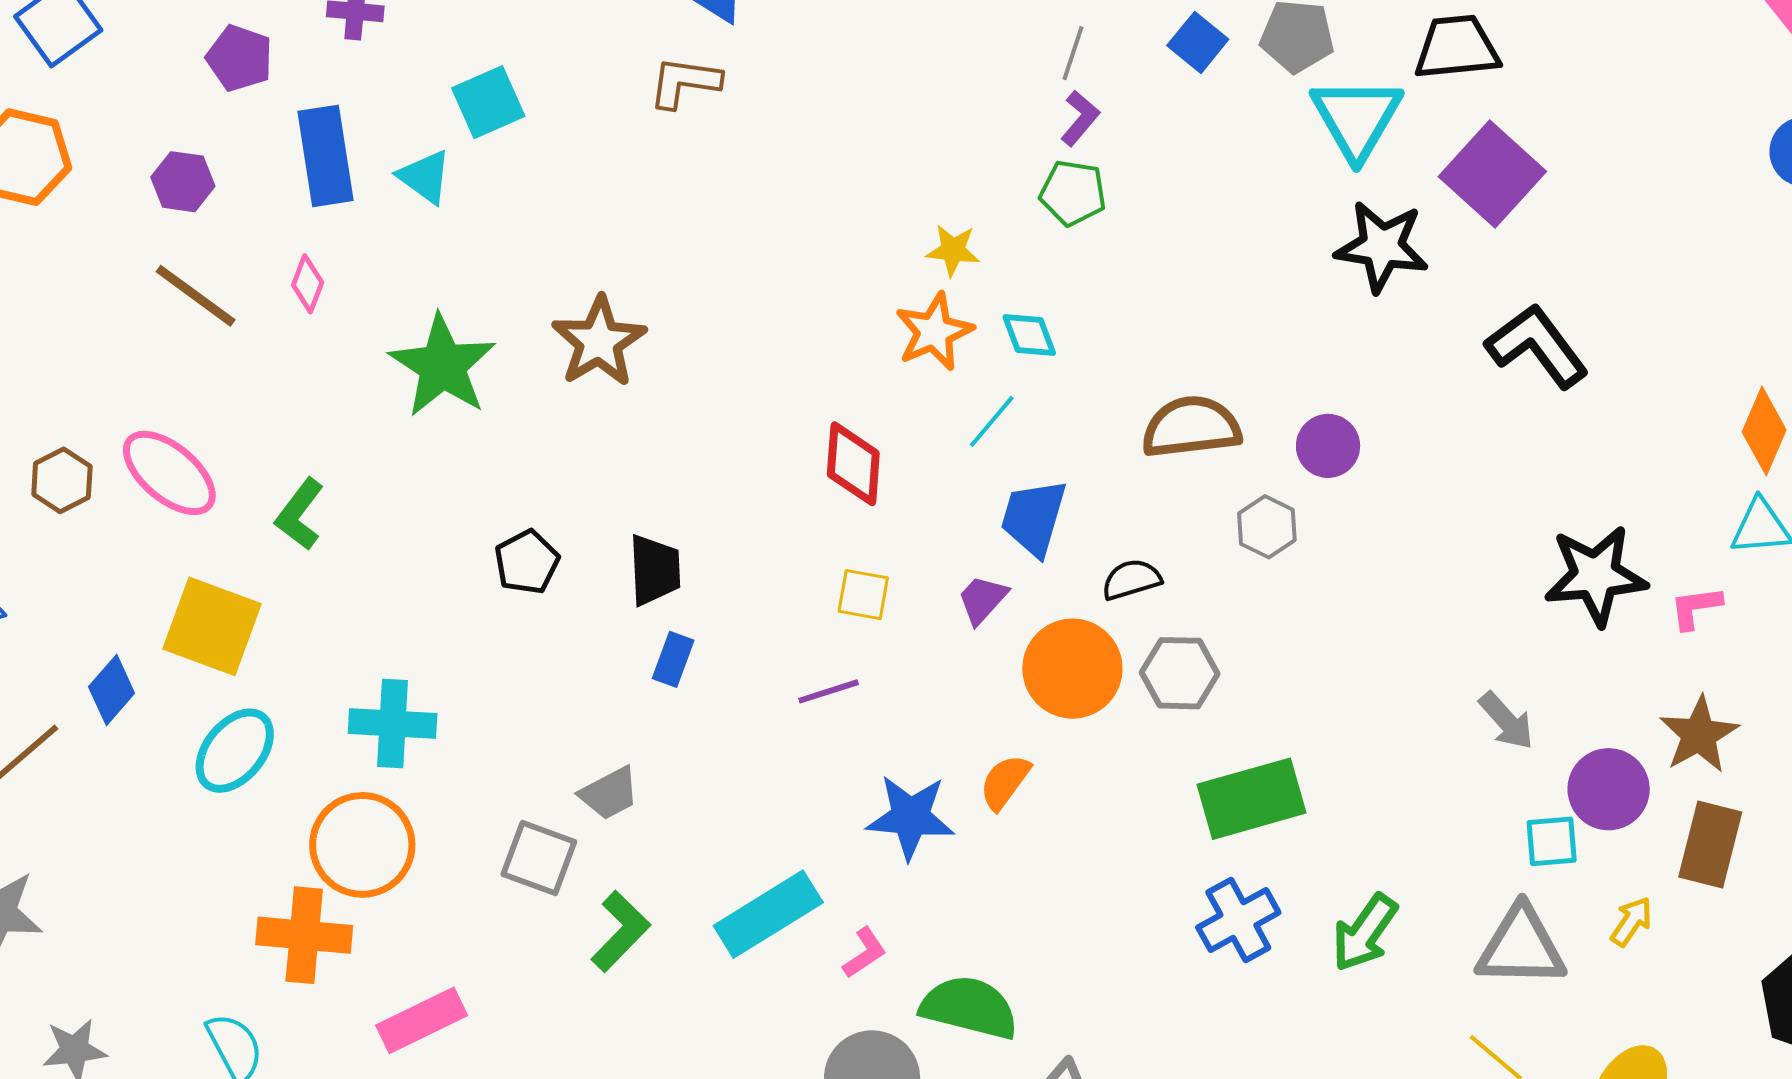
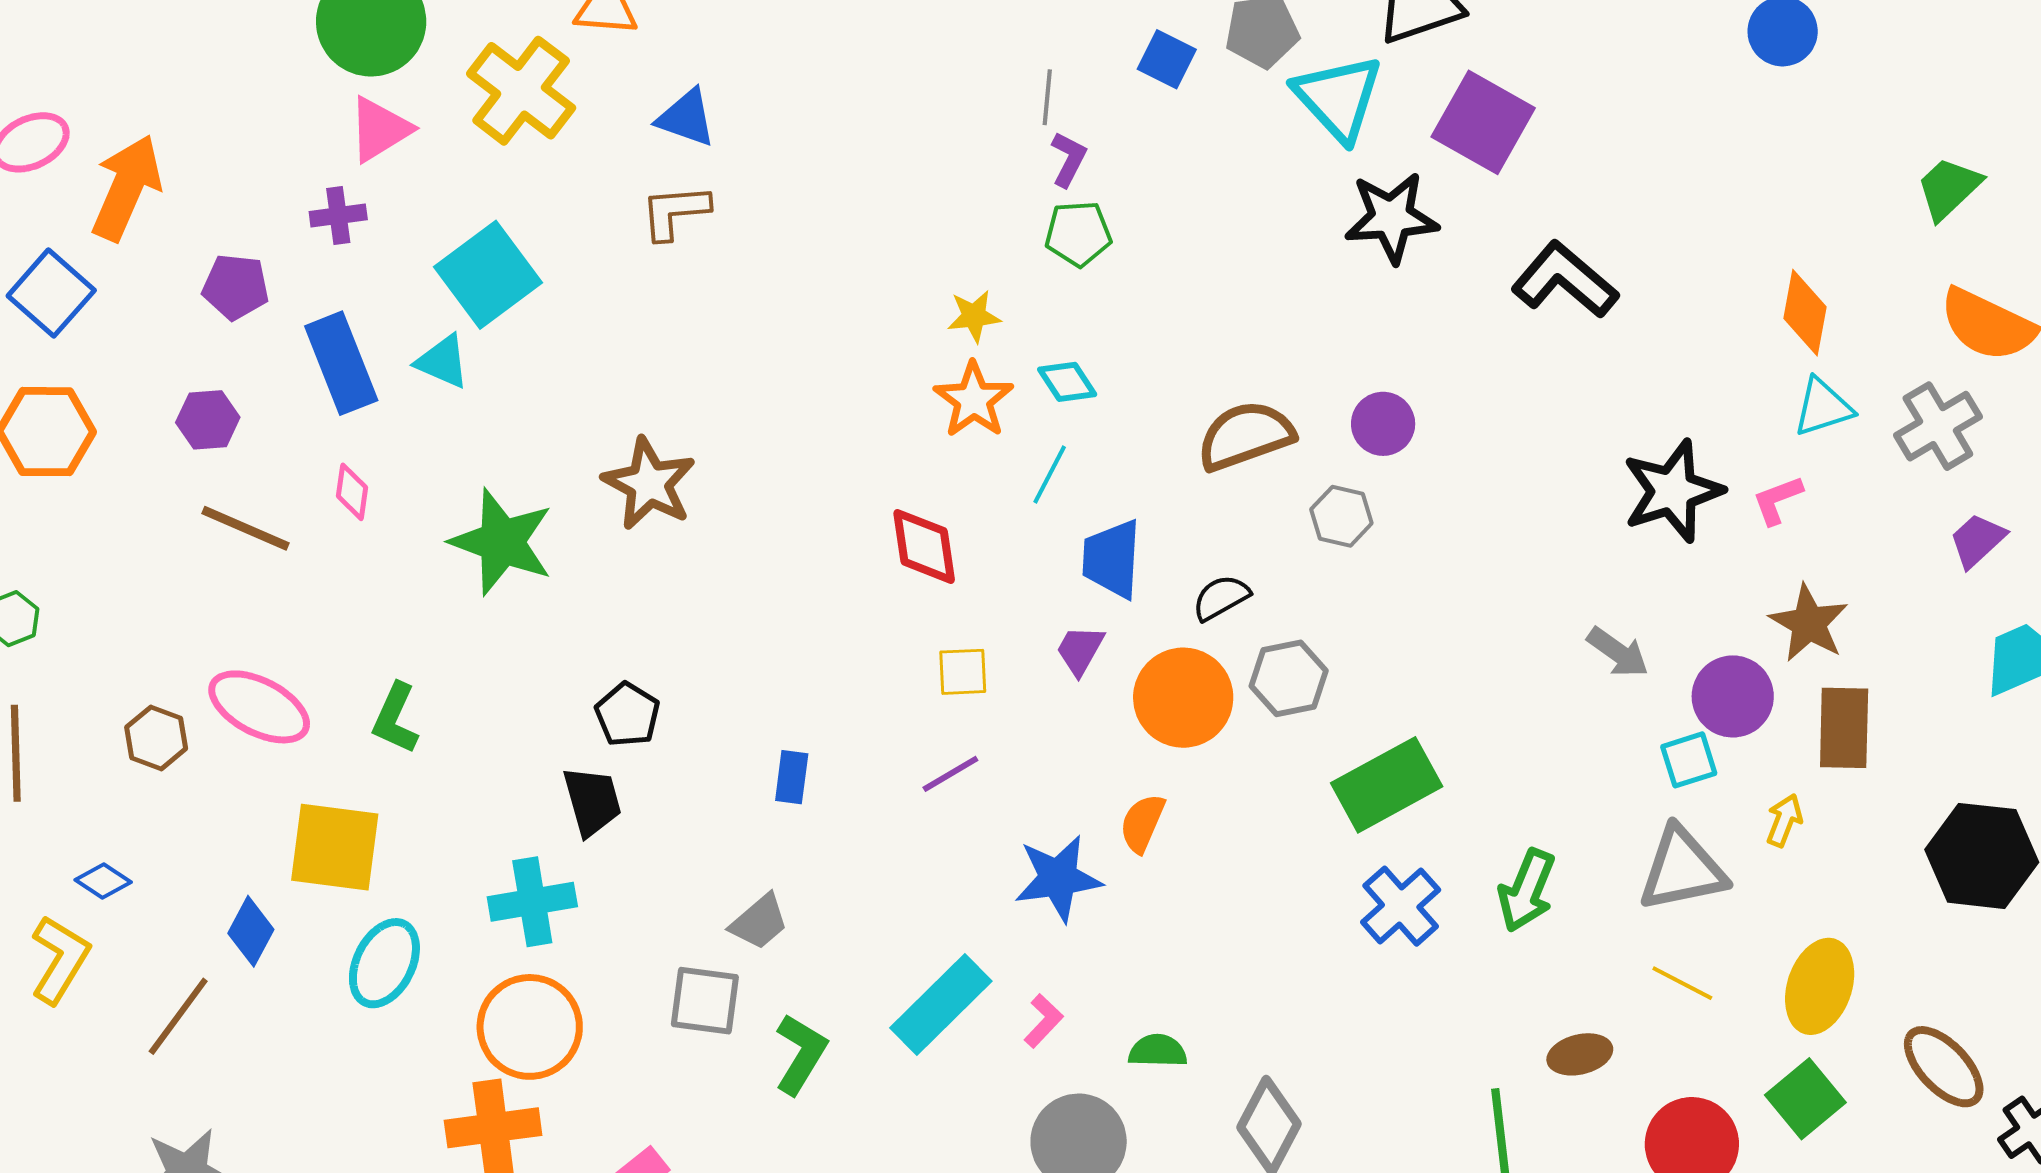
cyan square: (488, 102) -> (488, 275), size x1.4
black trapezoid: (655, 570) -> (592, 801), moved
green semicircle: (969, 1007) -> (1158, 1051), size x0.6

